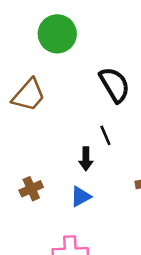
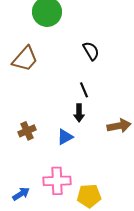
black semicircle: (115, 85) -> (91, 51), size x0.7
black arrow: (86, 159) -> (79, 113), moved

